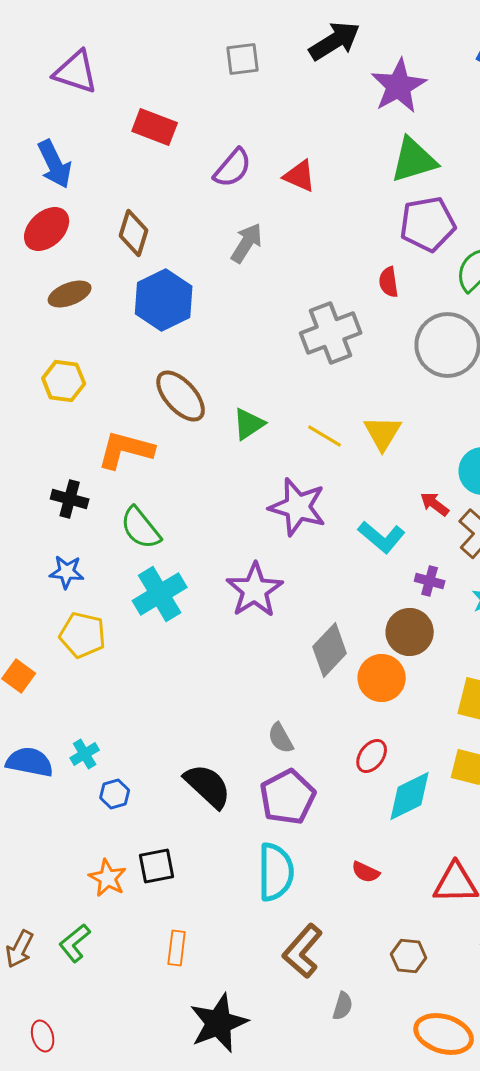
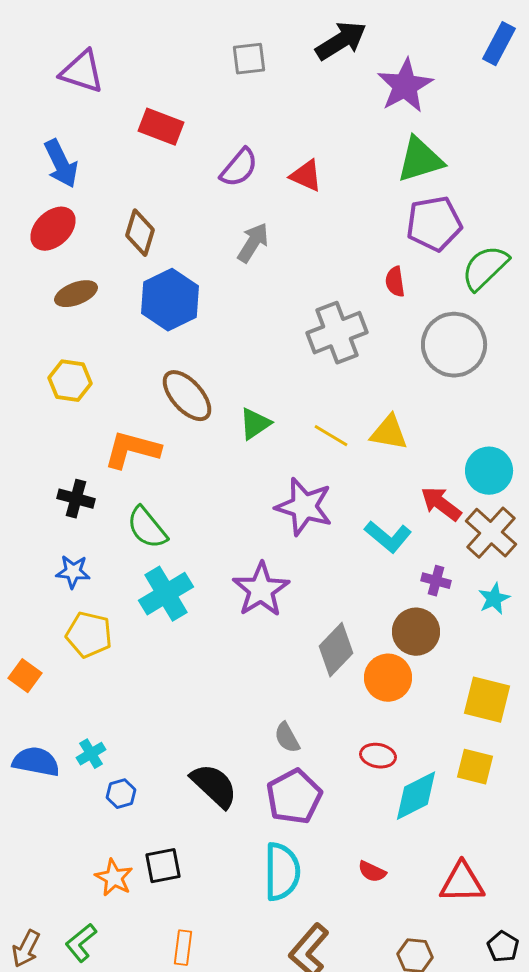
yellow triangle: (383, 433) -> (389, 433), turned -51
red arrow: (435, 504) -> (441, 504), size x1.4
red ellipse: (372, 756) -> (378, 756), turned 64

